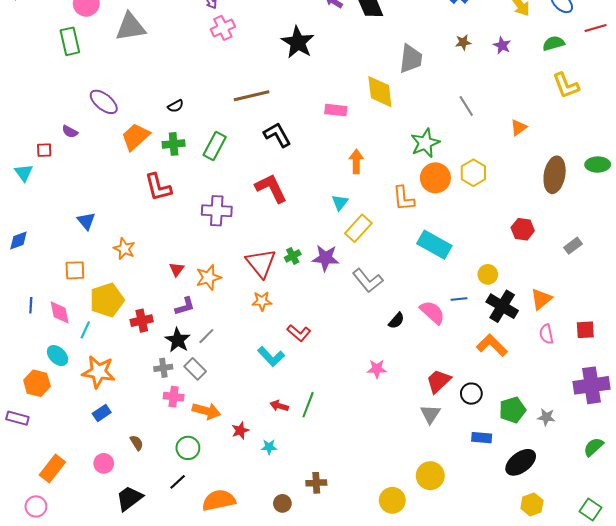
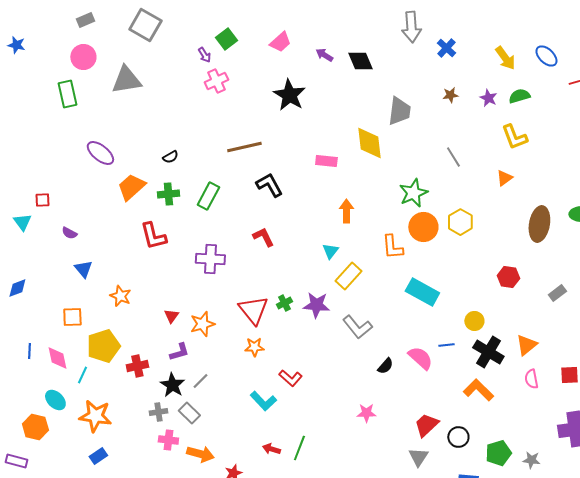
green semicircle: (554, 43) -> (519, 96), moved
yellow L-shape: (566, 85) -> (514, 137), moved
purple semicircle: (70, 132) -> (69, 233), moved
red L-shape: (271, 188) -> (263, 237), size x0.7

